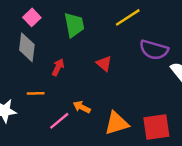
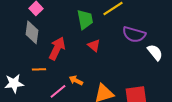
green trapezoid: (74, 25) -> (85, 19), moved
red arrow: (58, 67) -> (57, 48), size x1.6

